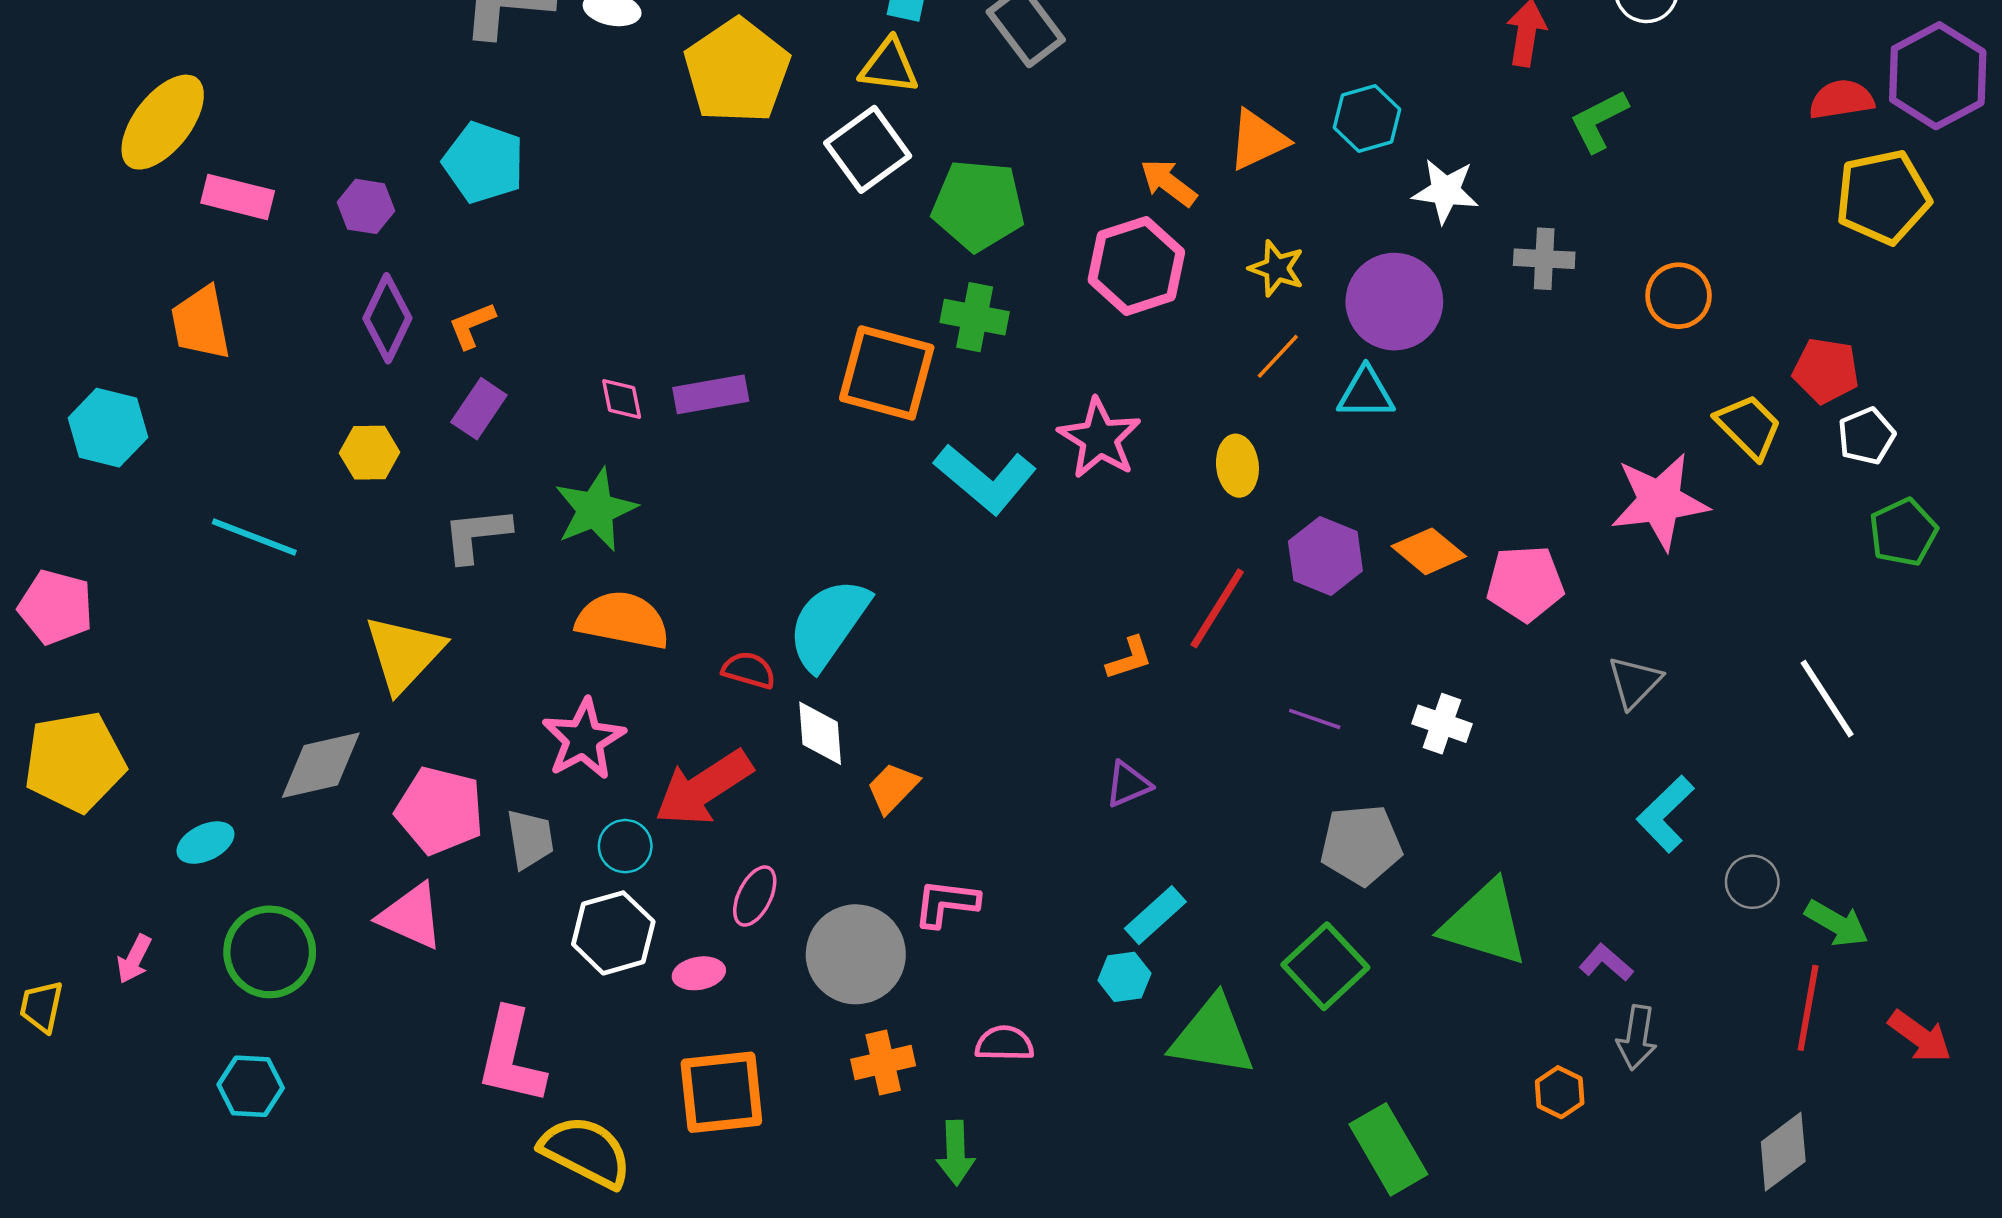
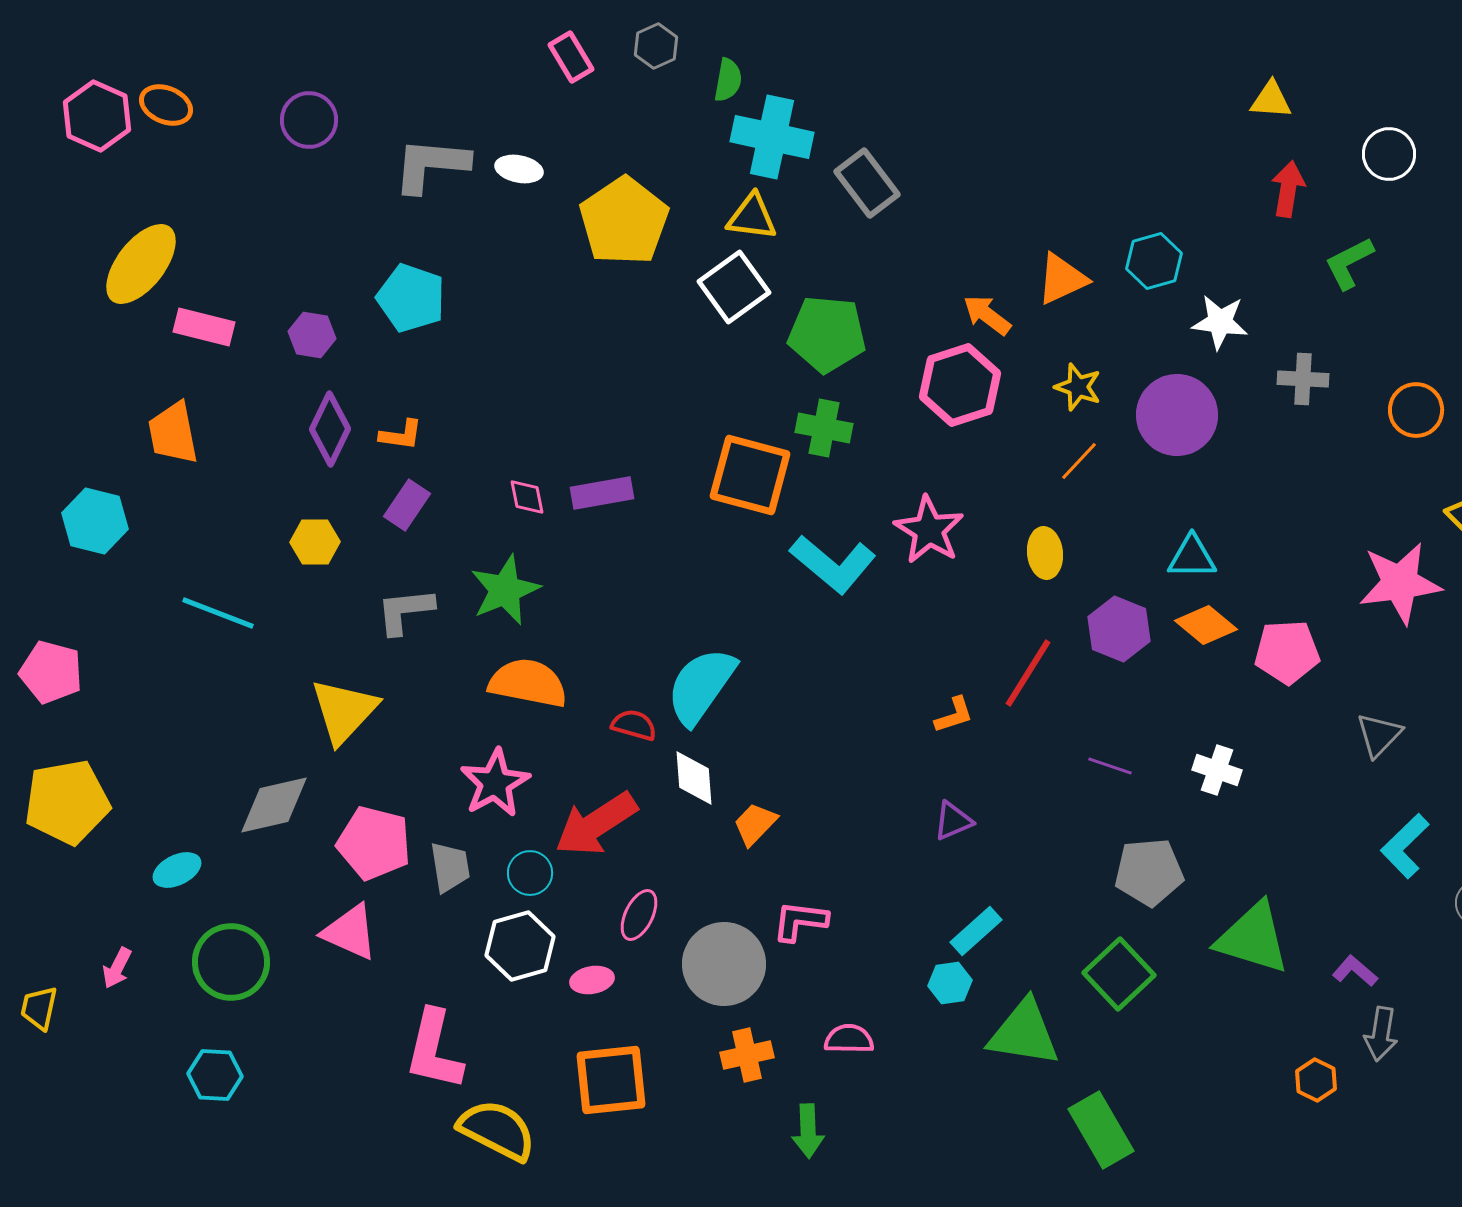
orange L-shape: (472, 325) -> (401, 435), turned -150
cyan triangle: (1366, 393) -> (1192, 557), moved
green rectangle: (1388, 1149) -> (1101, 1130), moved

